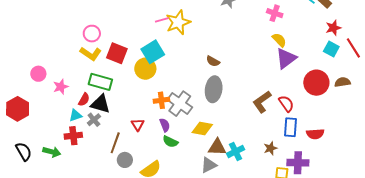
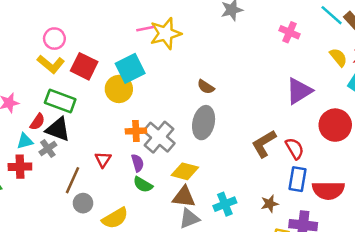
yellow semicircle: (279, 40) -> (338, 57), moved
red semicircle: (315, 134) -> (328, 190), size x1.4
brown triangle: (217, 147) -> (184, 197), moved

